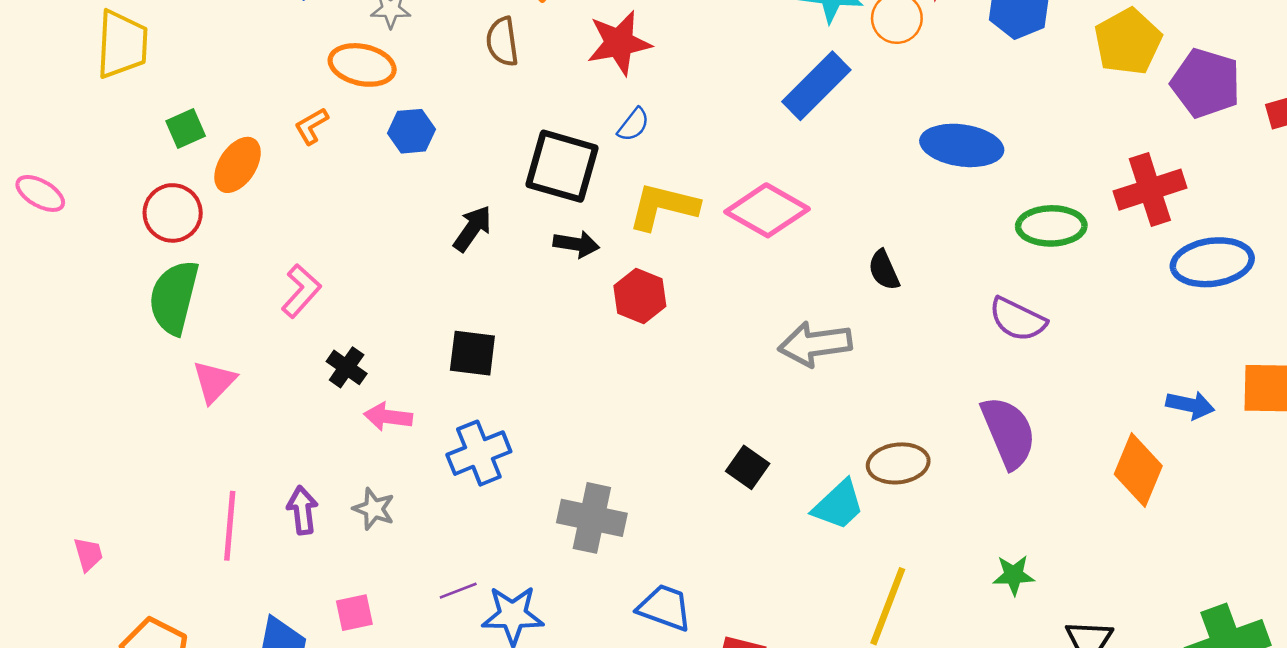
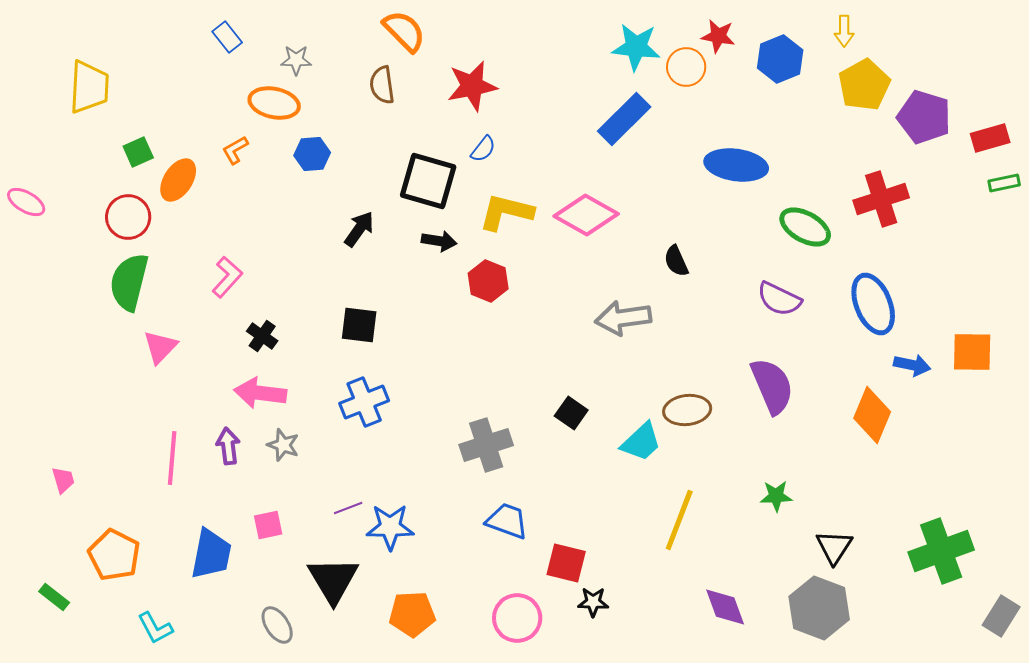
green ellipse: (1051, 226) -> (805, 227), turned 30
blue ellipse: (1212, 262) -> (873, 304), moved, turned 76
pink arrow: (388, 417) -> (260, 393), moved, size x1.4
gray cross: (592, 518) -> (486, 445), moved, turned -30

